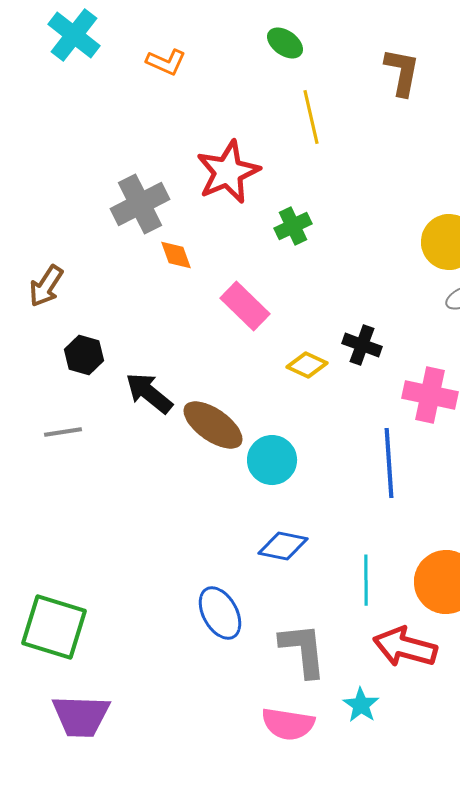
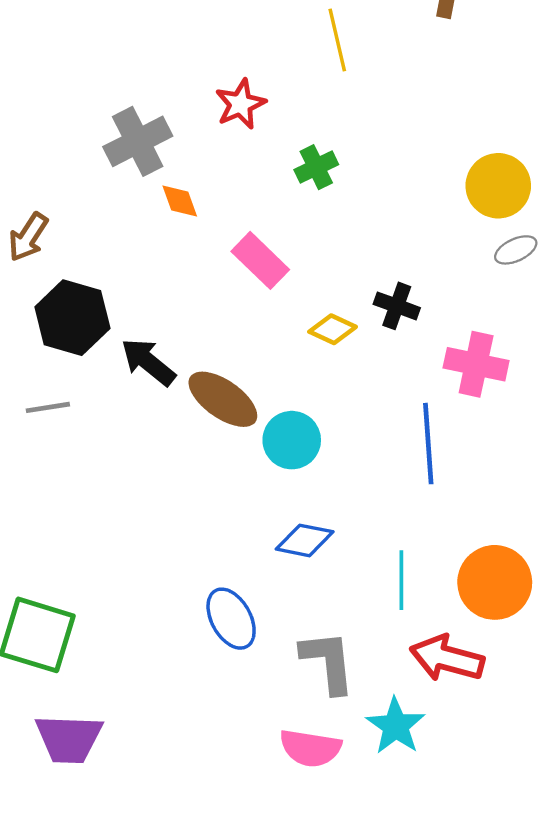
red star: (228, 172) -> (240, 104), size x0.7
black hexagon: (84, 355) -> (72, 318), size x1.6
cyan star: (361, 705) -> (396, 726), size x1.4

